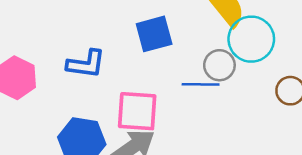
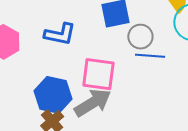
gray circle: (219, 65) -> (140, 37), moved

